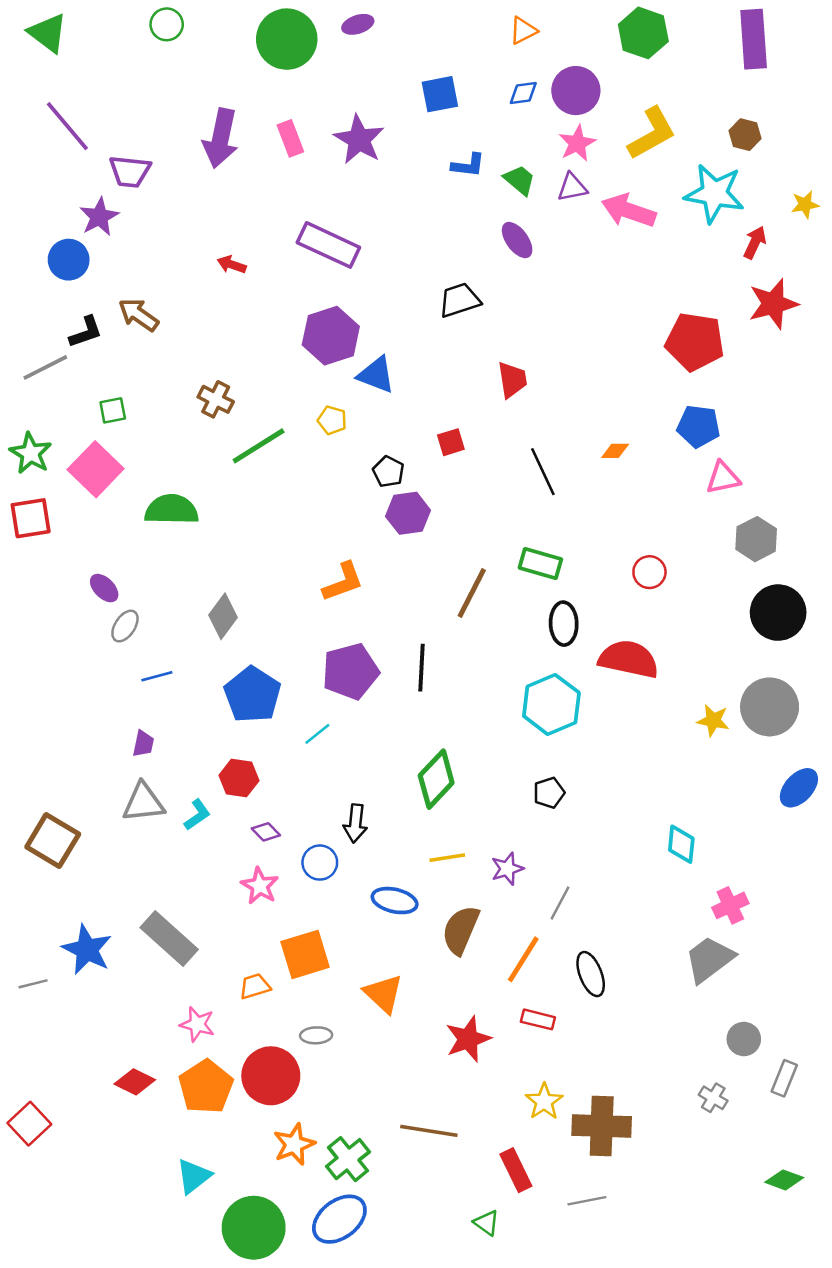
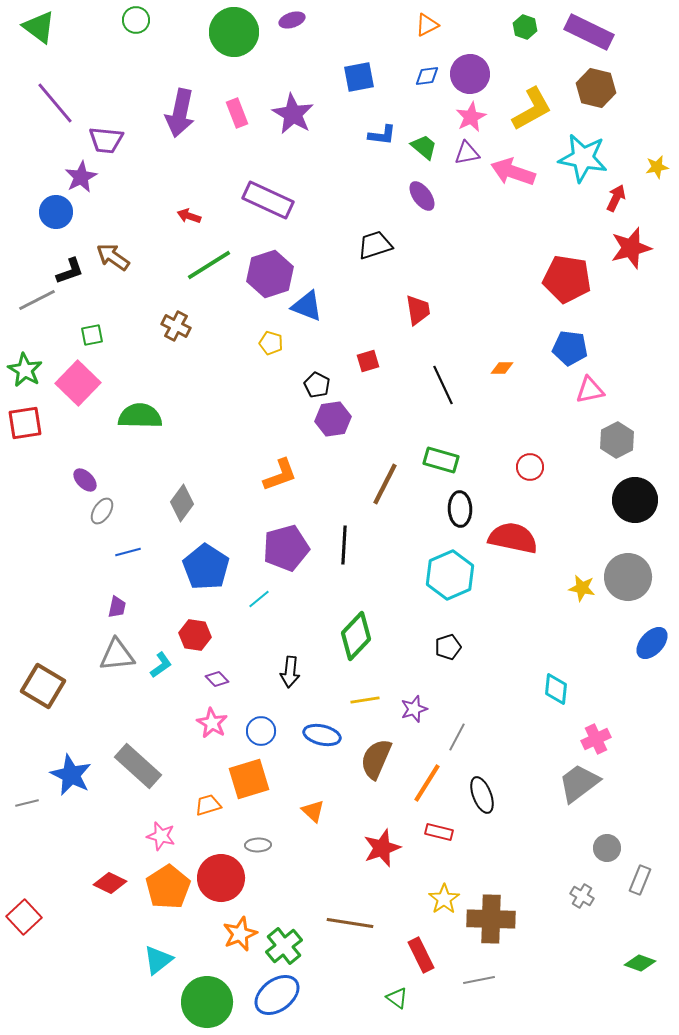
green hexagon: (643, 33) -> (525, 27), size x0.6
purple rectangle: (754, 39) -> (589, 32), moved, turned -60
brown hexagon: (745, 135) -> (596, 88), moved, size x1.5
green line: (259, 446) -> (209, 265), moved
blue circle: (320, 863) -> (261, 731), moved
orange triangle: (384, 994) -> (313, 811), size x0.7

